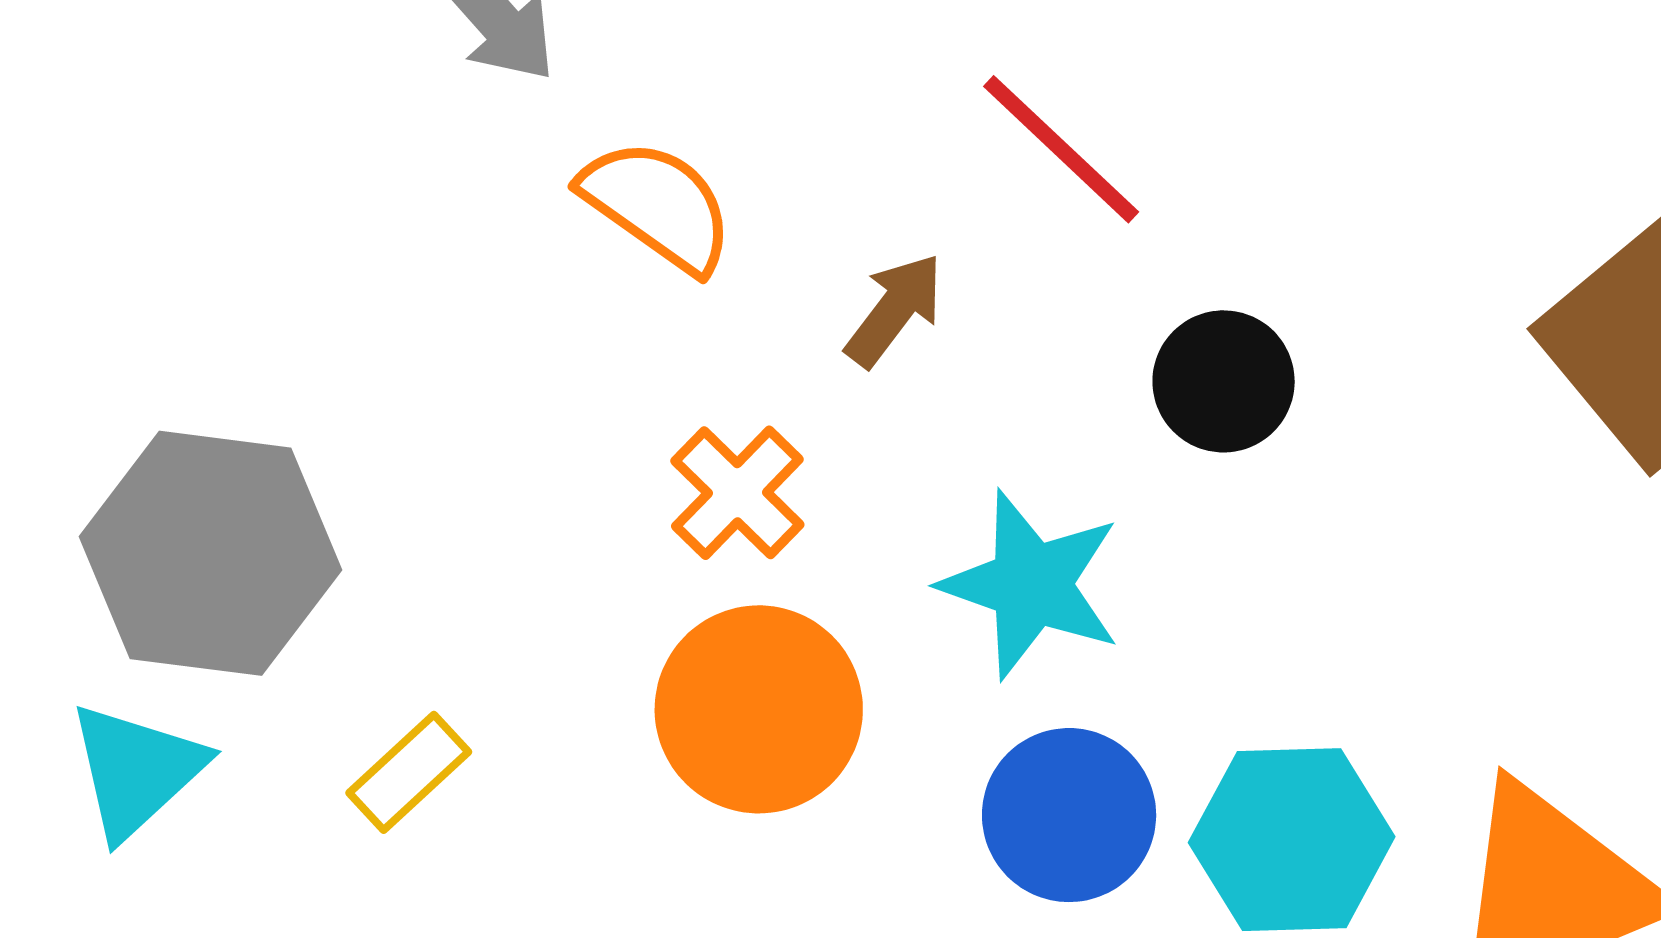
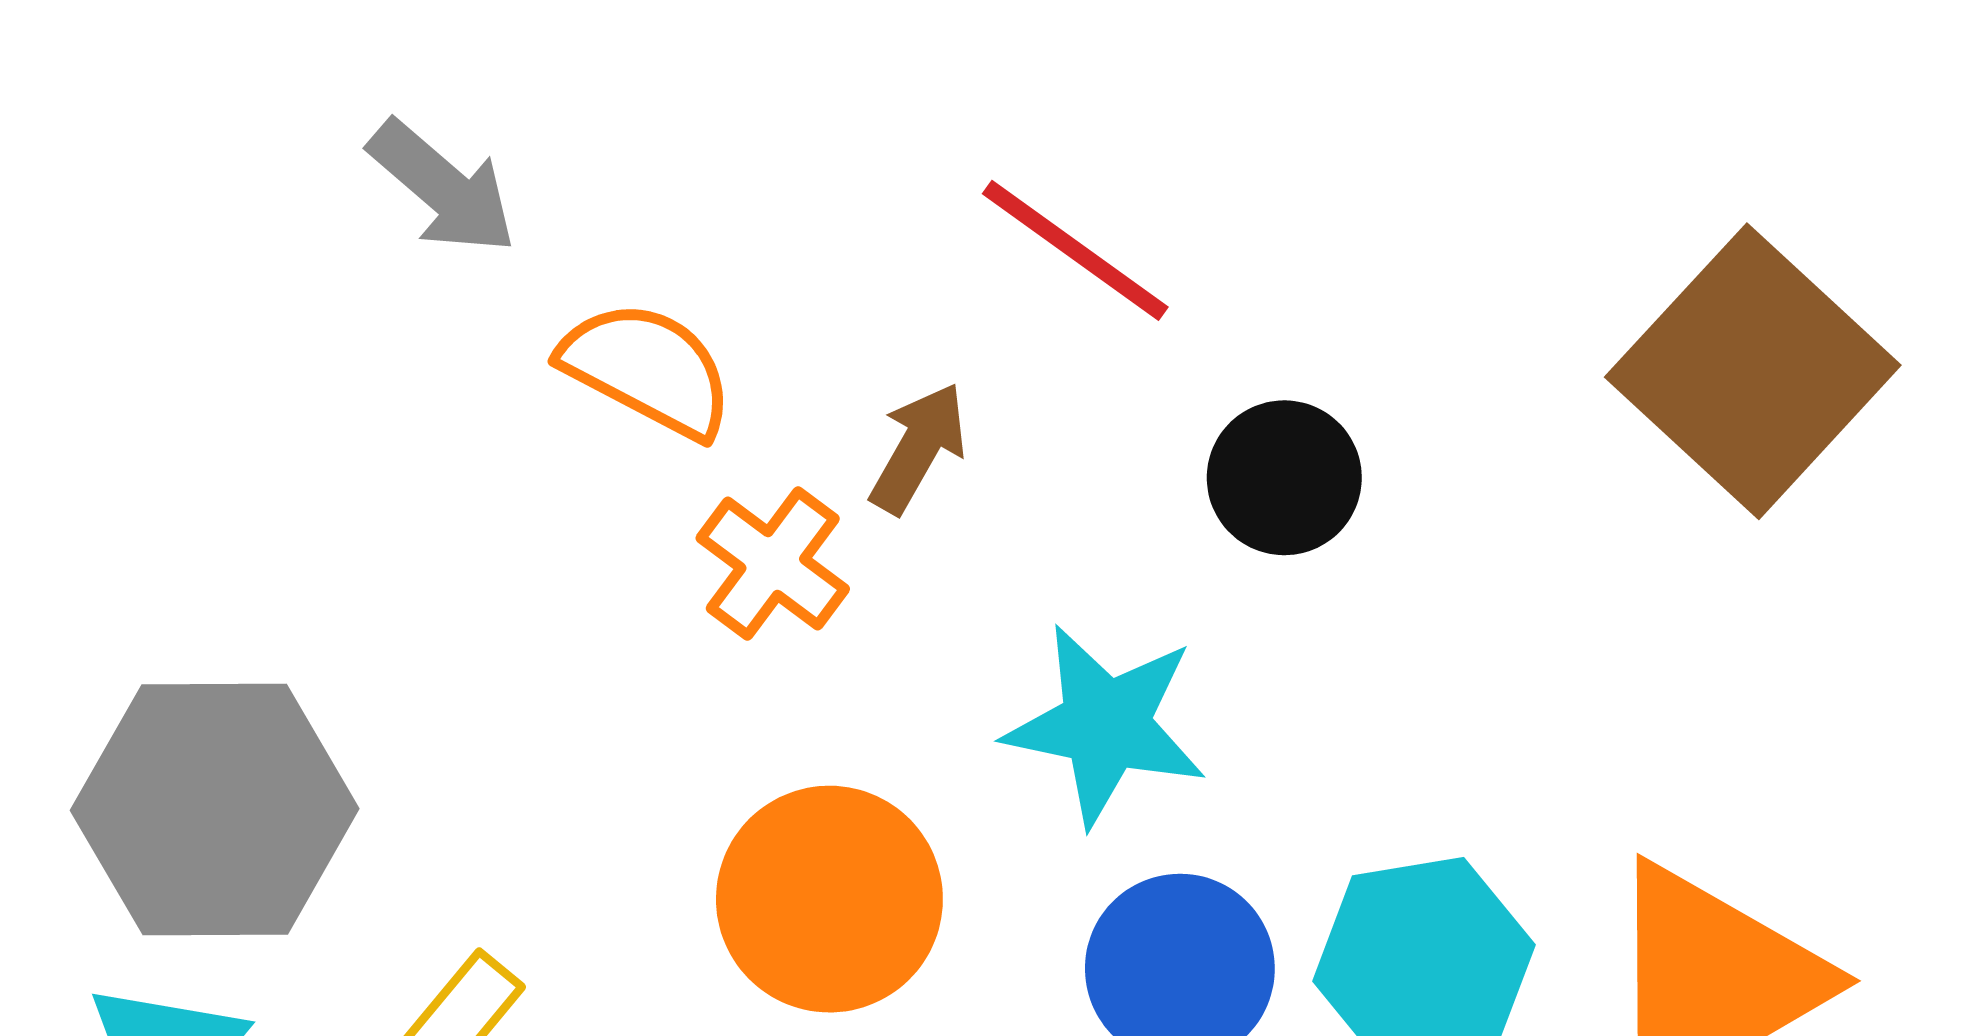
orange cross: (737, 493) -> (773, 564), moved

